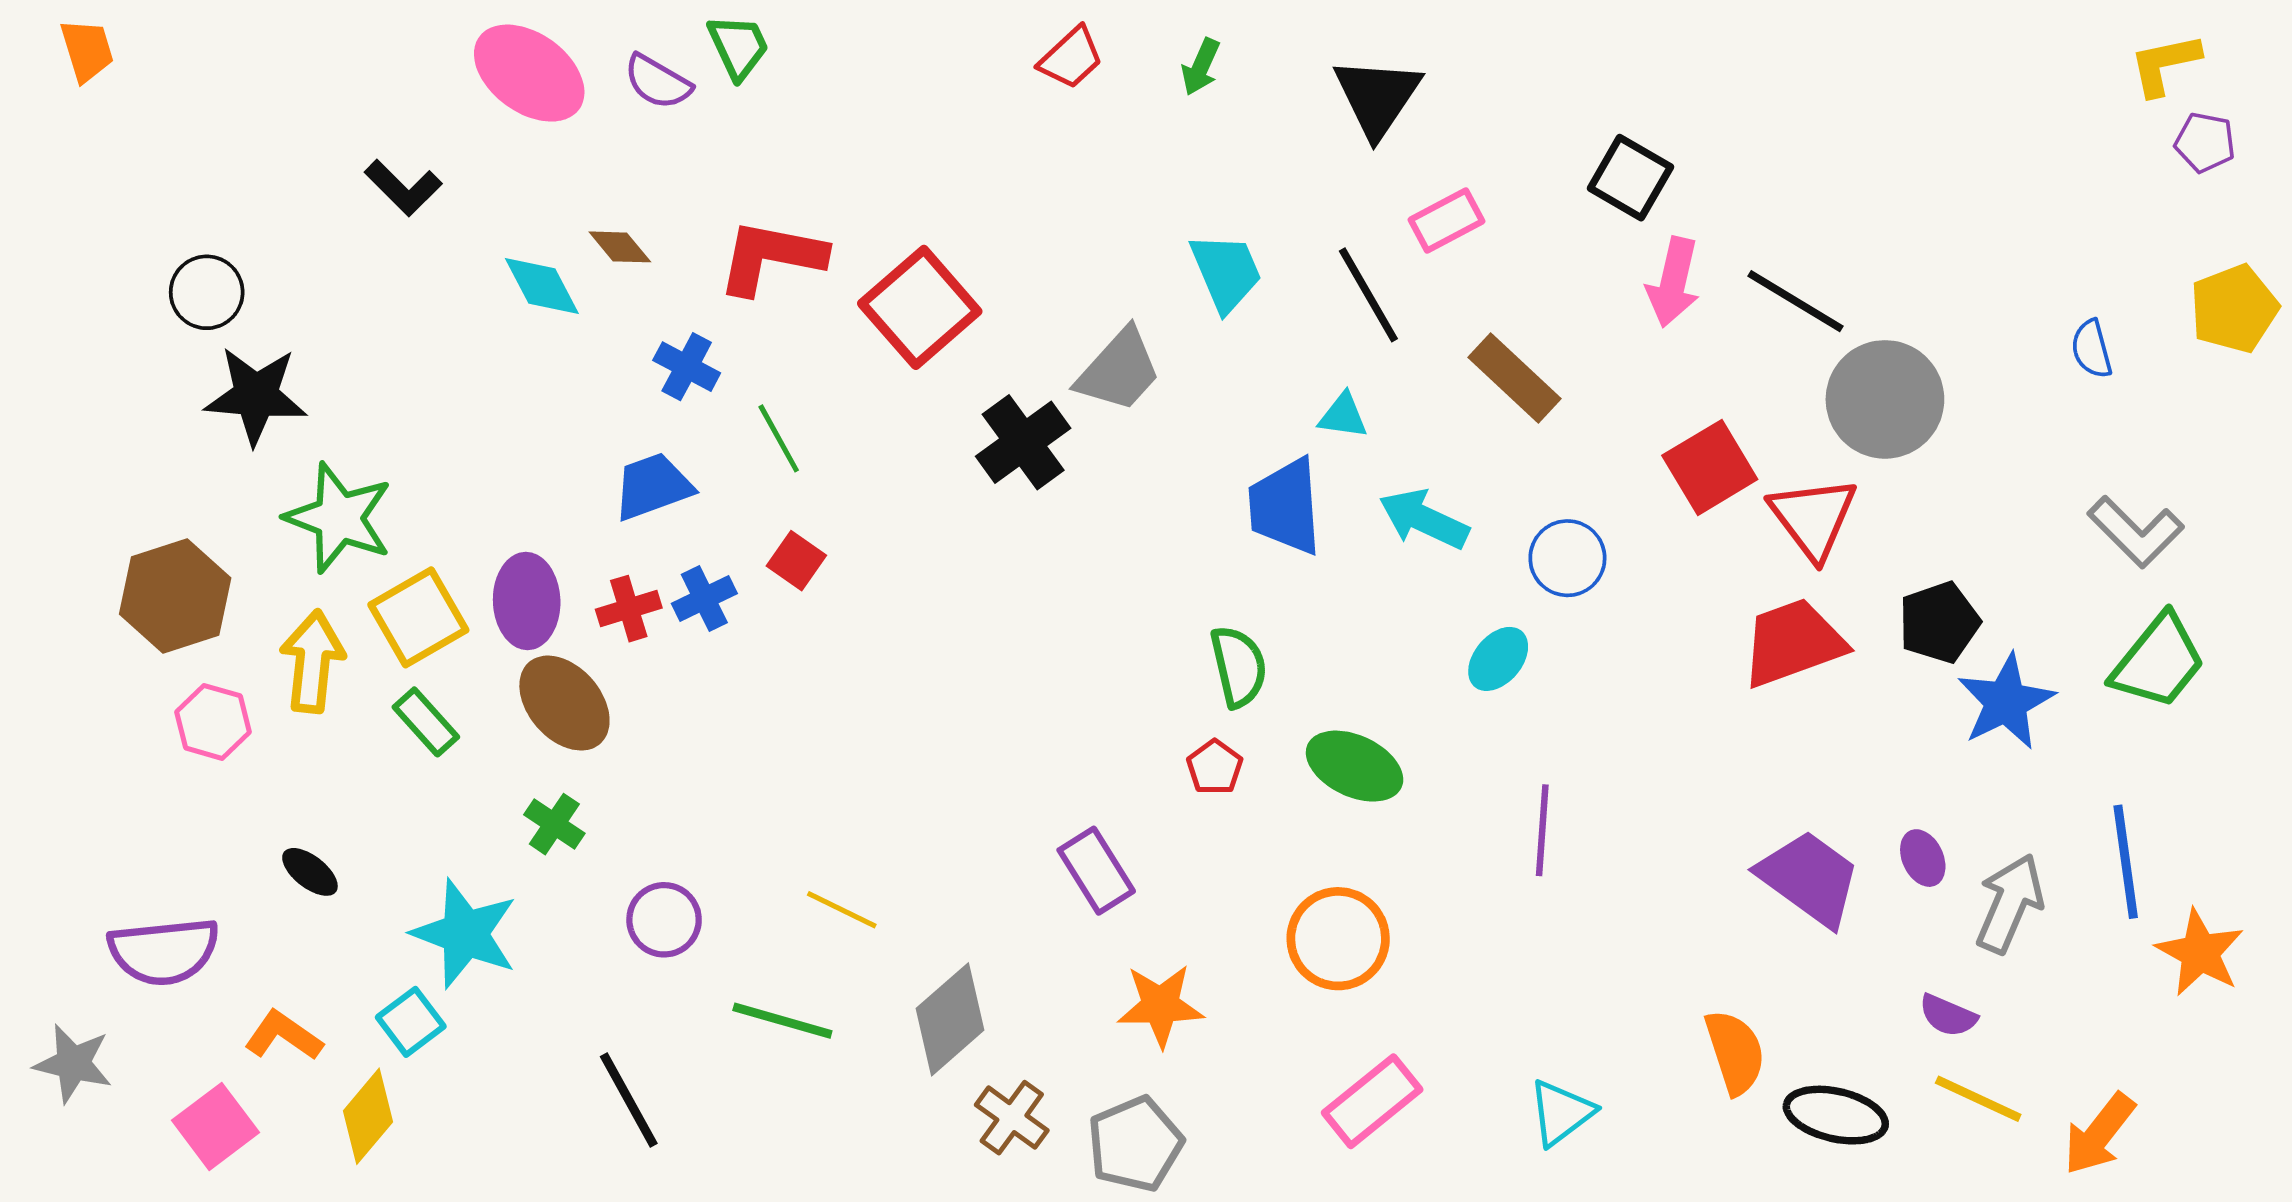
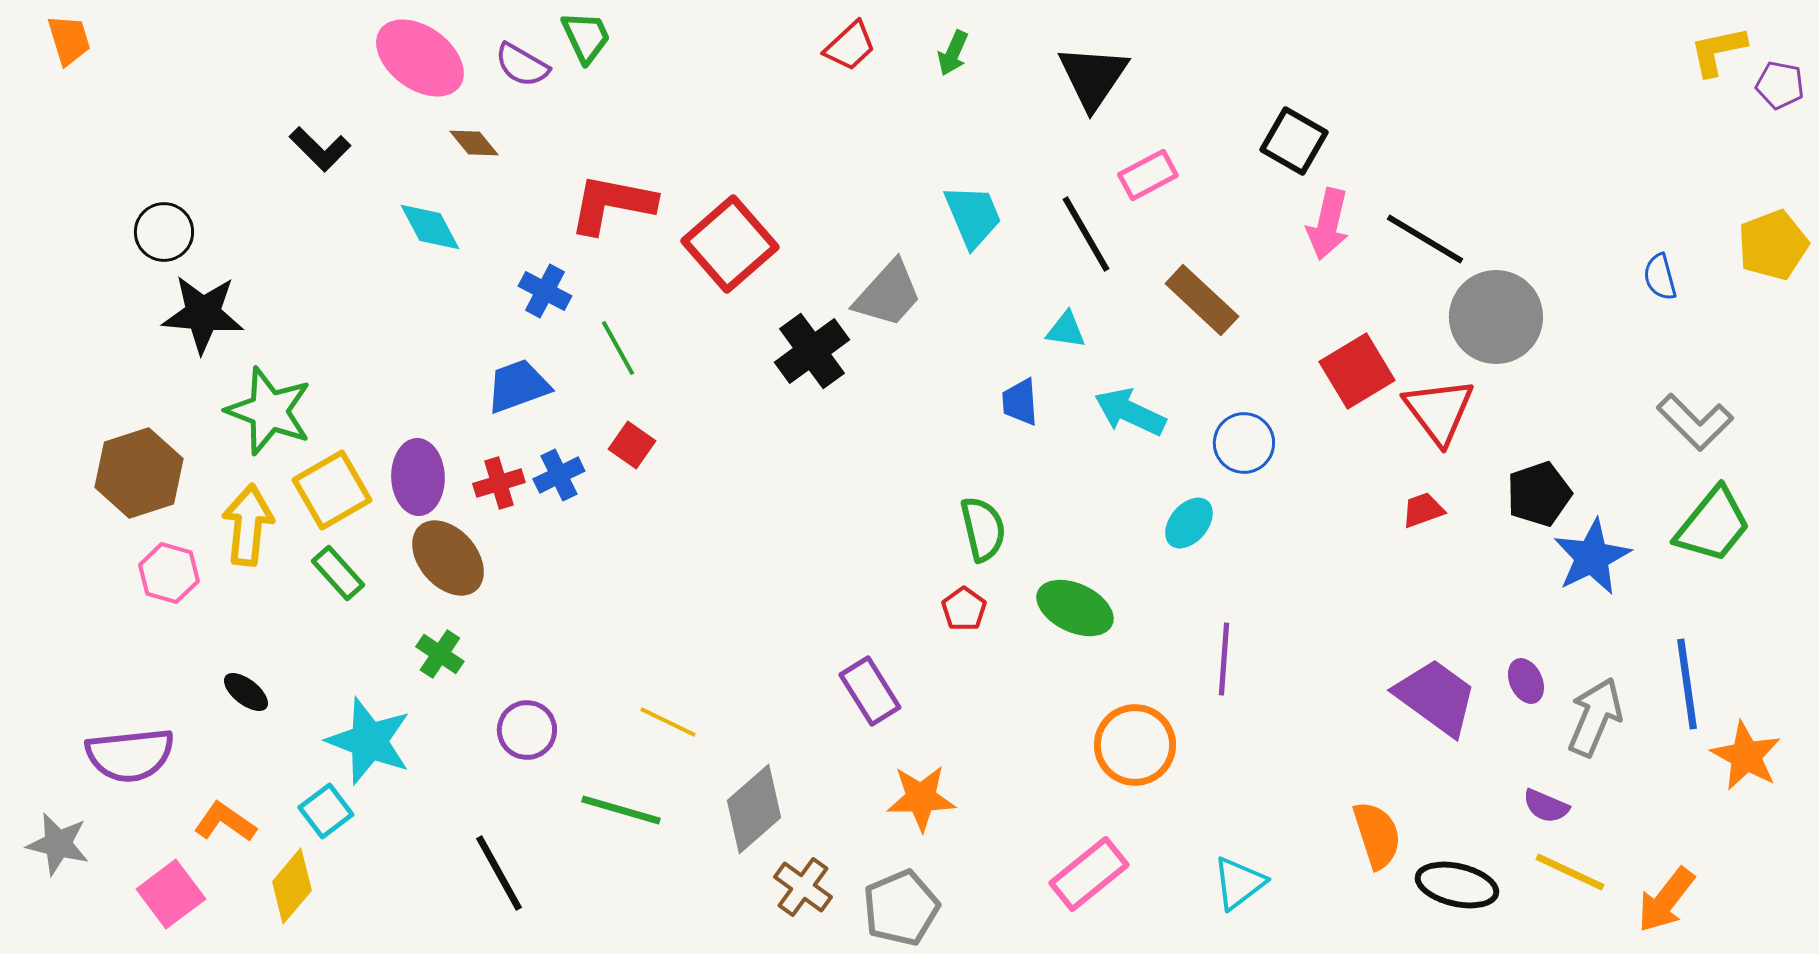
purple pentagon: (2205, 142) -> (1780, 85), moved
brown diamond: (620, 247) -> (474, 143), moved
blue trapezoid: (1285, 506) -> (1020, 402), size x0.6
red trapezoid: (1793, 643) -> (1423, 510), size x0.5
orange circle: (1338, 939) -> (1135, 745), moved

